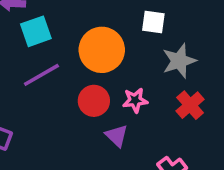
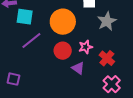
cyan square: (36, 31) -> (25, 17), turned 36
red cross: (190, 105) -> (107, 58), moved

